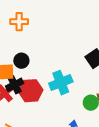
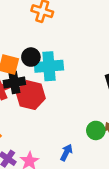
cyan cross: (61, 83) -> (49, 66), moved

